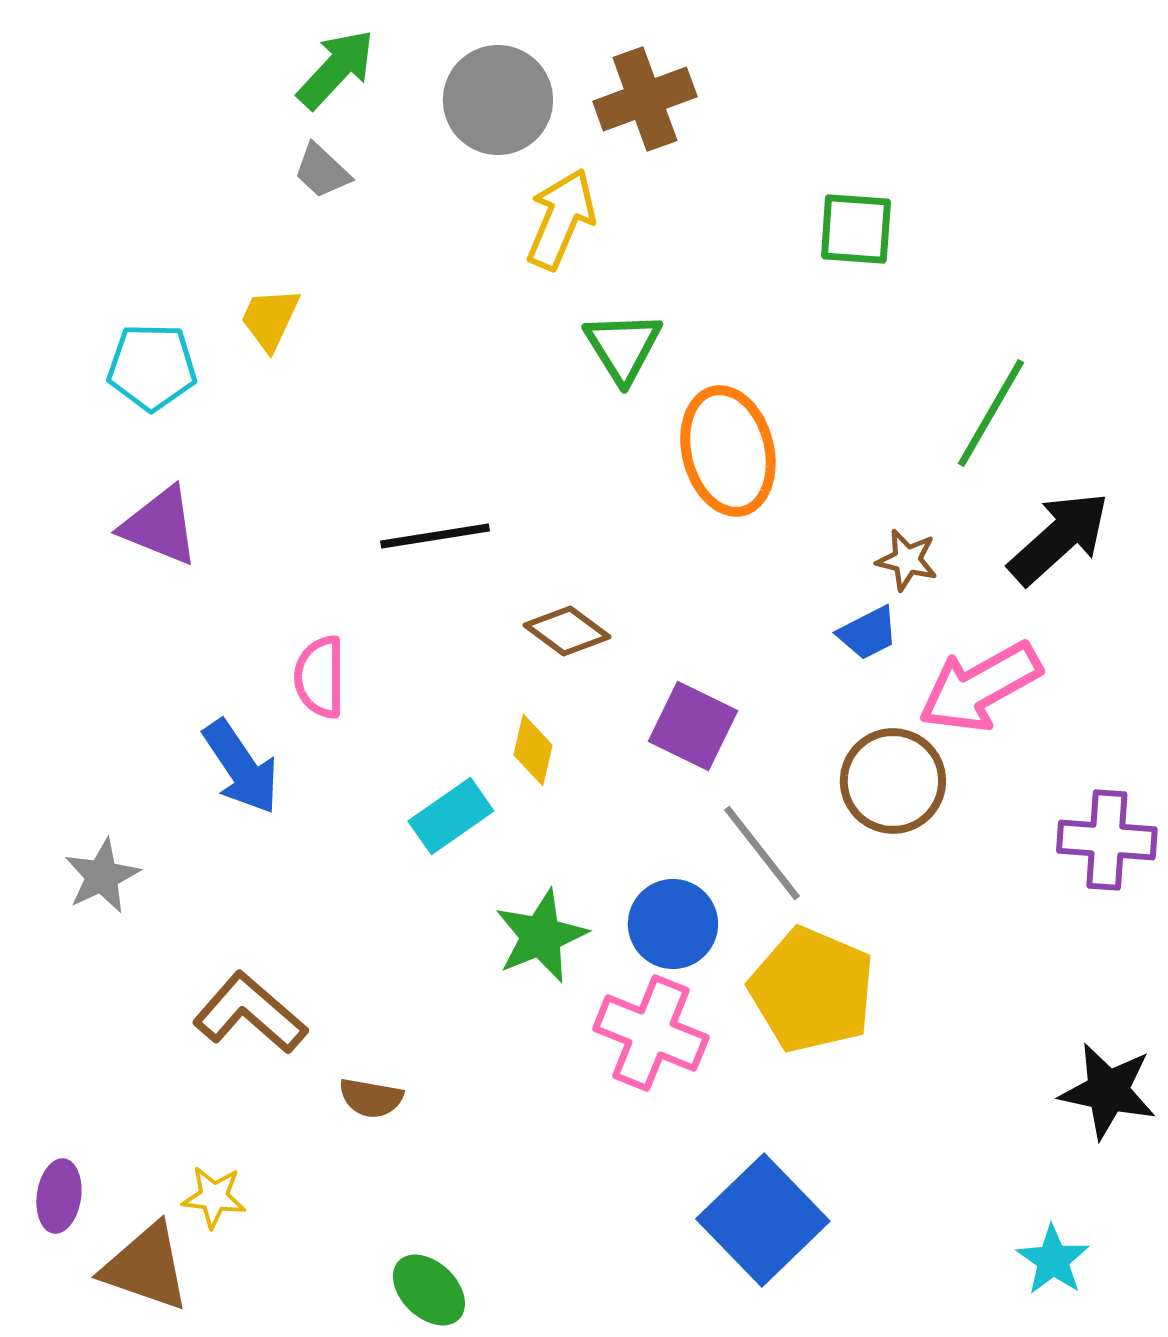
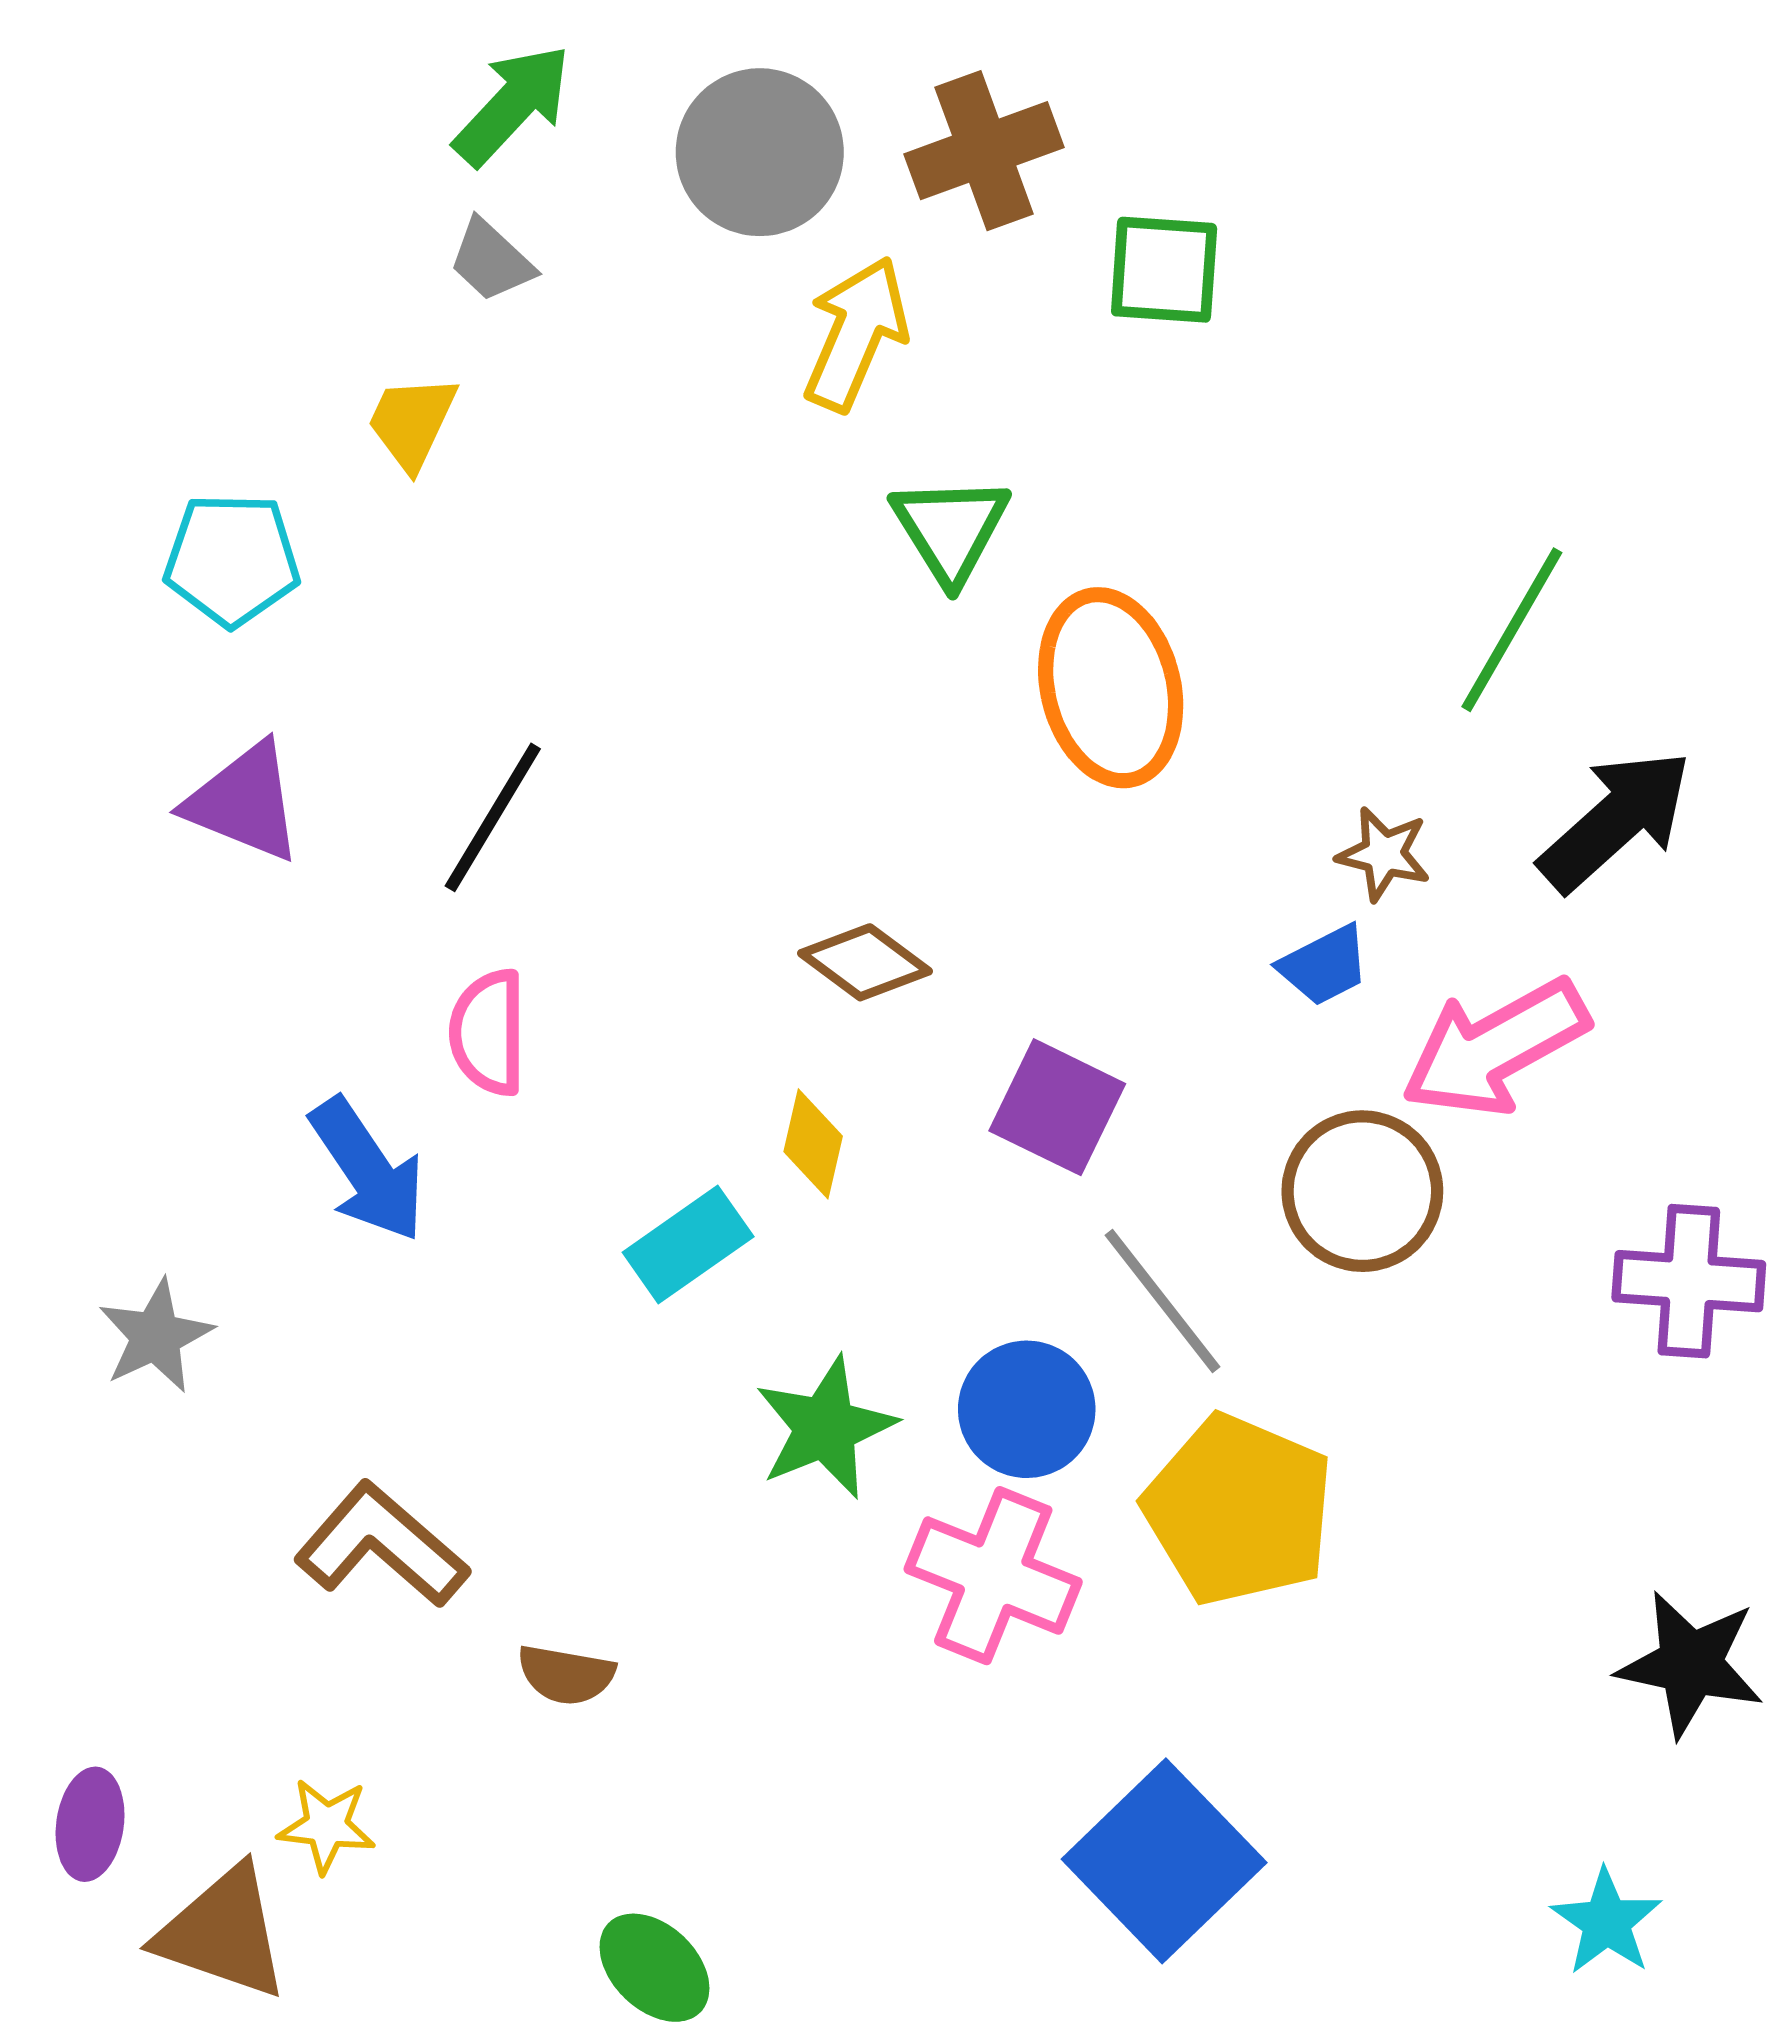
green square: (856, 229) -> (1164, 270), moved
yellow trapezoid: (270, 319) -> (412, 422), moved
black line: (435, 536) -> (493, 817), moved, turned -50

